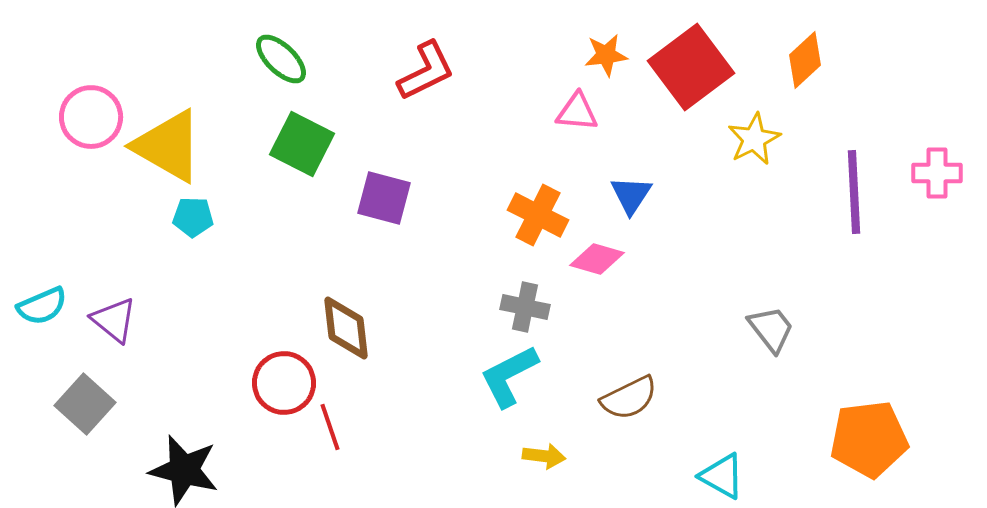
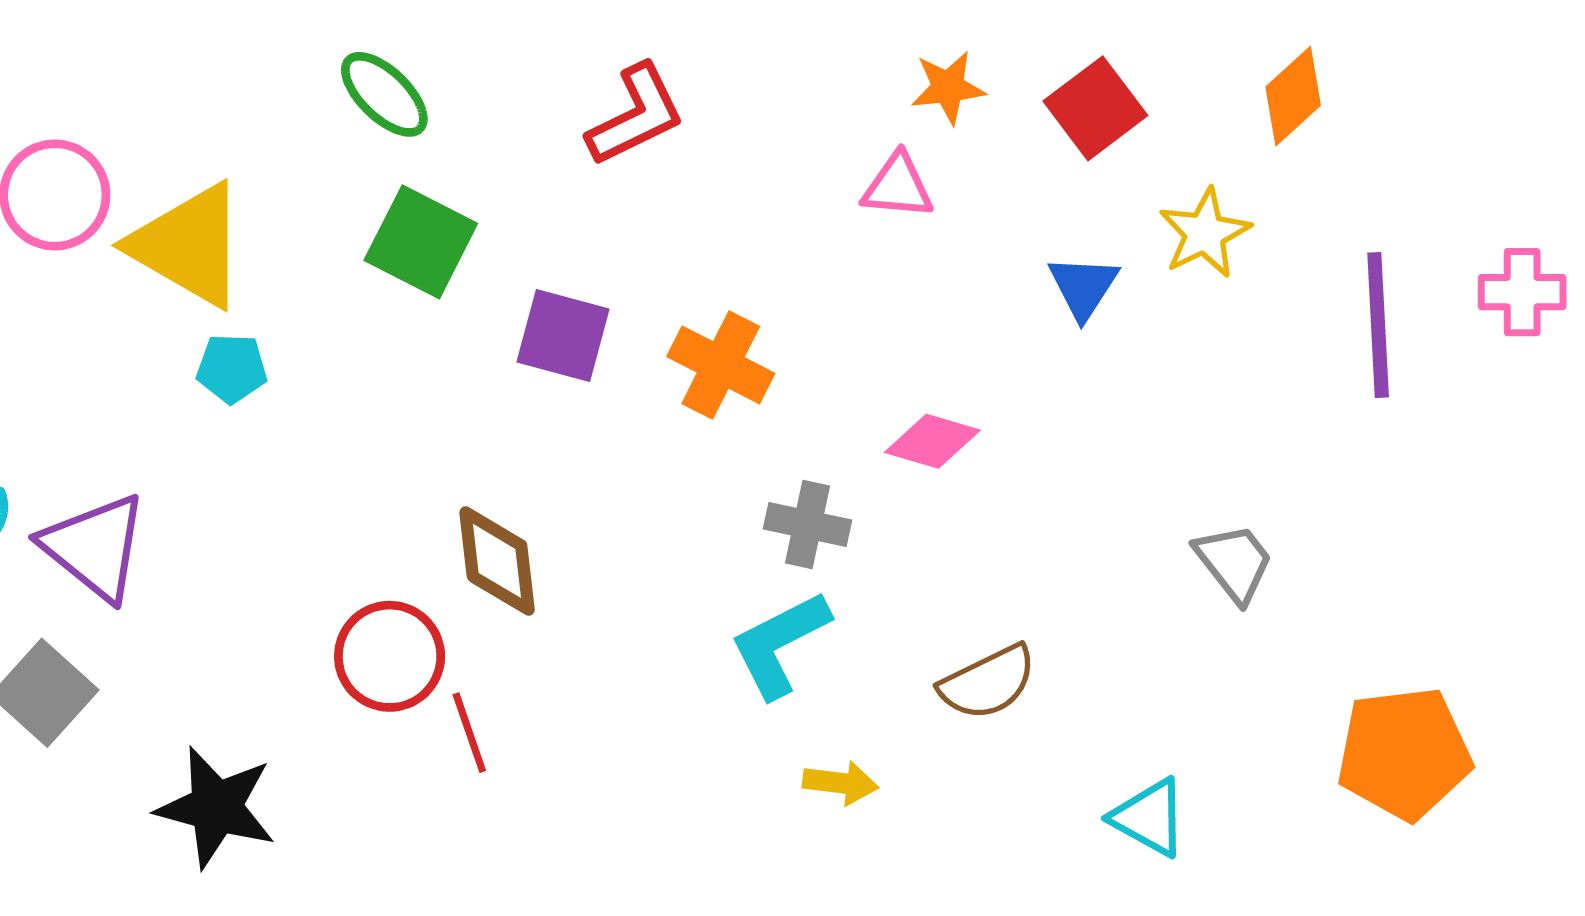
red square: (691, 67) -> (1095, 108), size x0.7
blue triangle: (631, 195) -> (1083, 287), moved
orange cross: (538, 215) -> (721, 365), moved
purple triangle: (114, 320) -> (95, 547), size x1.4

